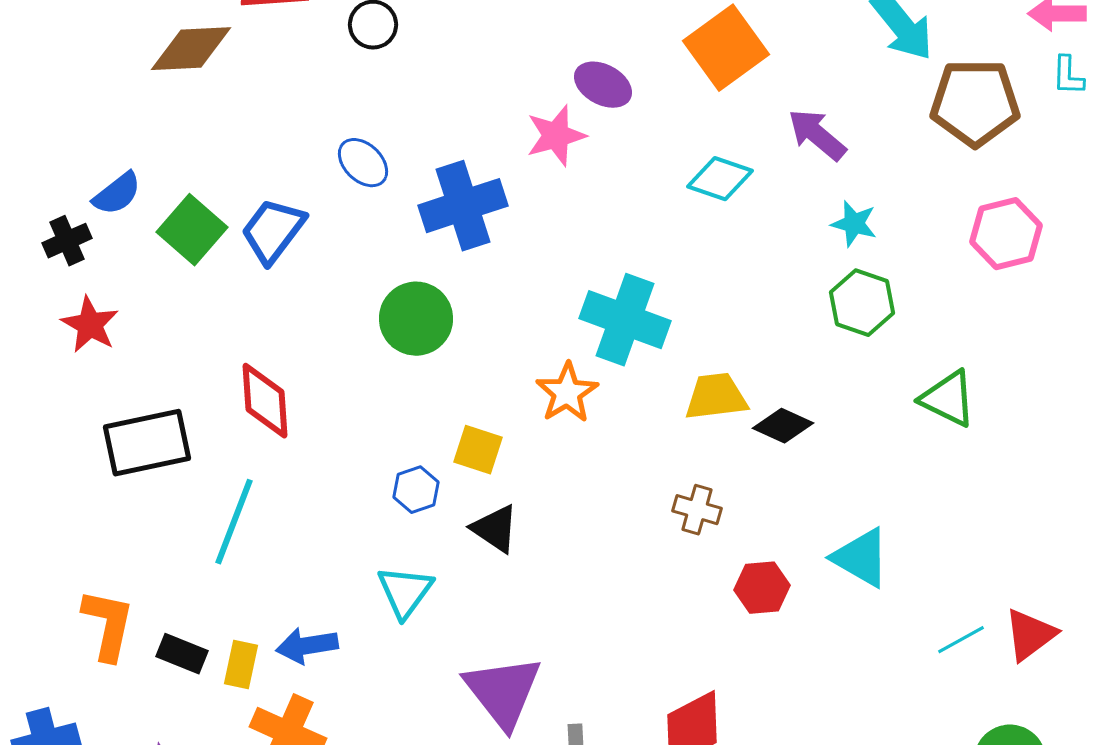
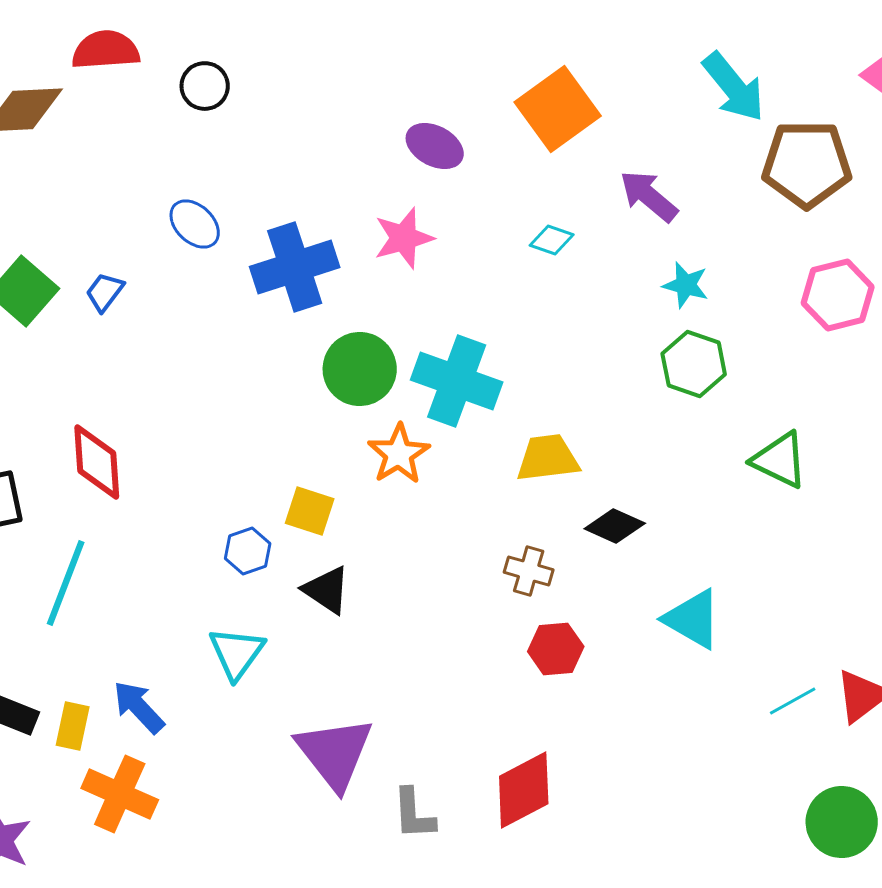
pink star: (556, 136) -> (404, 238), moved
cyan diamond: (720, 179) -> (552, 240), size x0.7
blue trapezoid: (273, 231) -> (105, 292), size x0.6
green circle: (416, 319) -> (360, 369), moved
black diamond: (783, 426) -> (615, 526), moved
red hexagon: (762, 588) -> (556, 649), moved
blue arrow: (307, 646) -> (139, 707), turned 56

